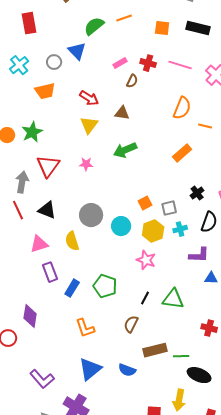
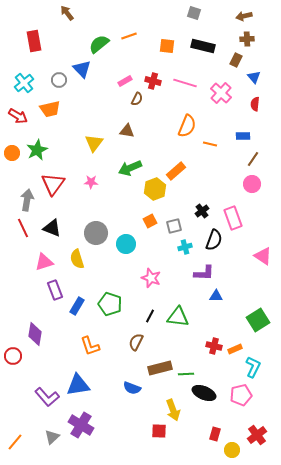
red arrow: (89, 98) -> (18, 116), moved
orange rectangle: (182, 153) -> (176, 171), moved
yellow hexagon: (153, 231) -> (155, 189), moved
blue triangle: (90, 369) -> (78, 385), moved, turned 30
yellow arrow: (179, 400) -> (173, 410), moved, turned -30

